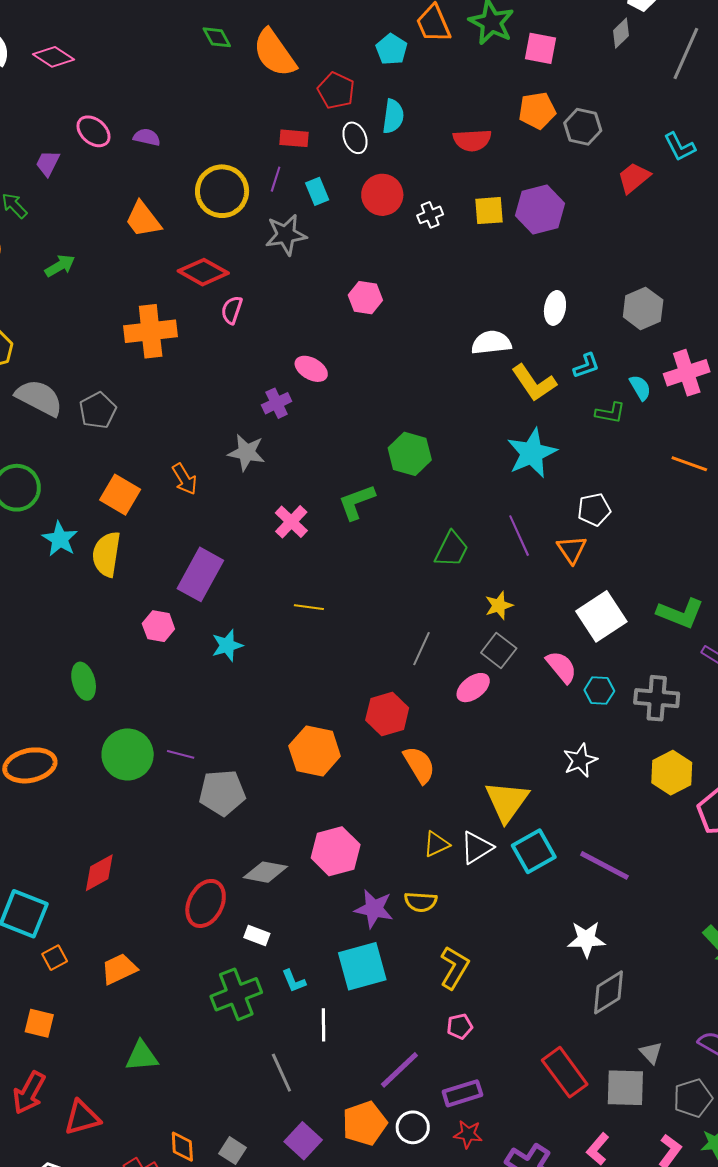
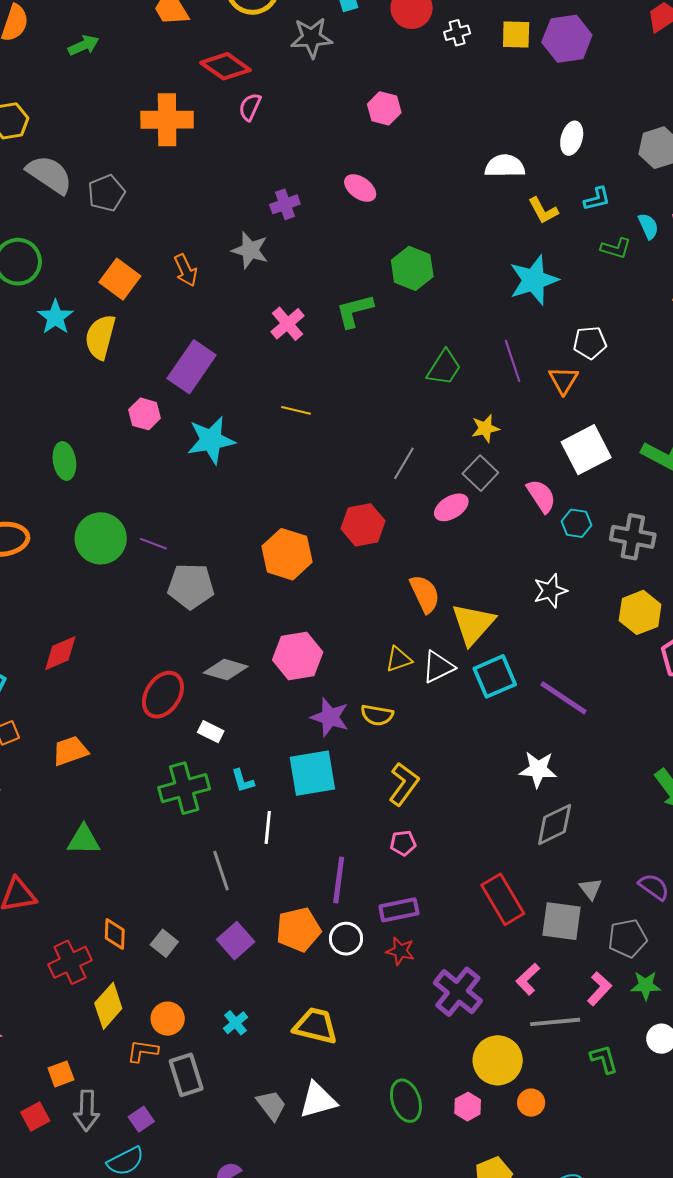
pink ellipse: (311, 369) -> (360, 188), moved
yellow L-shape: (534, 383) -> (543, 211), size x0.7
cyan star: (227, 645) -> (211, 440), size x1.5
orange semicircle: (419, 765) -> (425, 594), moved
purple line: (399, 1070) -> (339, 880), turned -45

